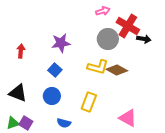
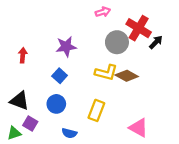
pink arrow: (103, 11) -> (103, 12), moved
black arrow: (144, 39) -> (156, 42), turned -56
purple square: (26, 123) -> (30, 123), moved

